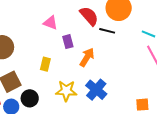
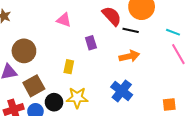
pink triangle: (50, 23) -> (64, 20), moved
orange arrow: (87, 57) -> (129, 56), moved, turned 48
yellow star: (66, 91) -> (77, 98), moved

